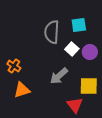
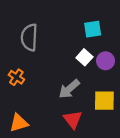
gray semicircle: (52, 32) -> (29, 37), moved
orange triangle: (22, 90) -> (19, 123), moved
red triangle: (75, 105) -> (73, 119), moved

